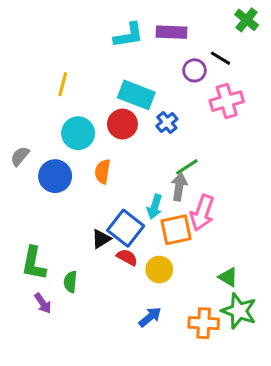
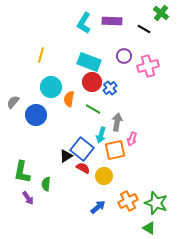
cyan L-shape: (129, 35) -> (84, 23), turned 130
black line: (221, 58) -> (144, 29), moved
purple circle: (194, 70) -> (124, 56), moved
blue cross: (167, 122) -> (110, 88), moved
red circle: (122, 124) -> (92, 82), moved
green line: (187, 167) -> (93, 109), moved, turned 63
orange semicircle: (103, 172) -> (69, 99), moved
pink arrow: (202, 213) -> (132, 139), size x0.6
green triangle: (228, 277) -> (149, 228), moved
orange cross: (204, 323) -> (128, 201), moved, turned -30

